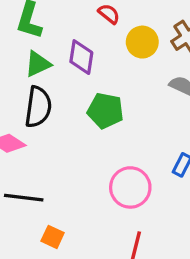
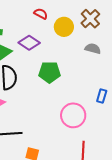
purple diamond: (81, 57) -> (29, 43), turned -55

